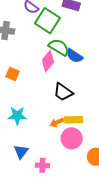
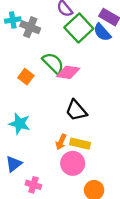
green semicircle: (59, 47) -> (53, 63), moved
blue semicircle: (74, 56) -> (102, 32), moved
pink diamond: (48, 61) -> (68, 72), turned 45
orange arrow: (57, 122) -> (61, 142), turned -56

